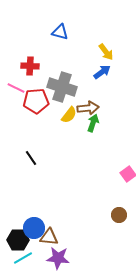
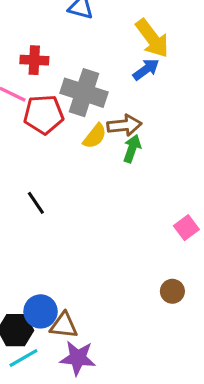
yellow arrow: (106, 52) -> (152, 38), size x1.5

